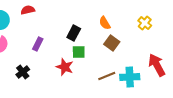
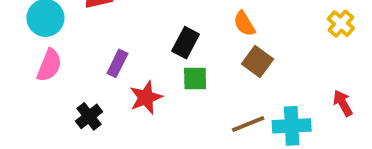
yellow cross: (145, 23) -> (341, 24), moved
red arrow: (157, 65) -> (343, 103), size x0.6
red star: (65, 67) -> (146, 97), moved, turned 30

